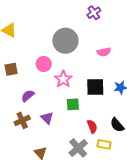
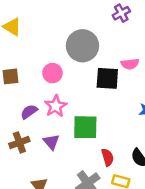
pink star: (63, 79) -> (56, 106), moved
black square: (95, 87) -> (107, 78), moved
green square: (73, 104) -> (85, 127), size x1.5

